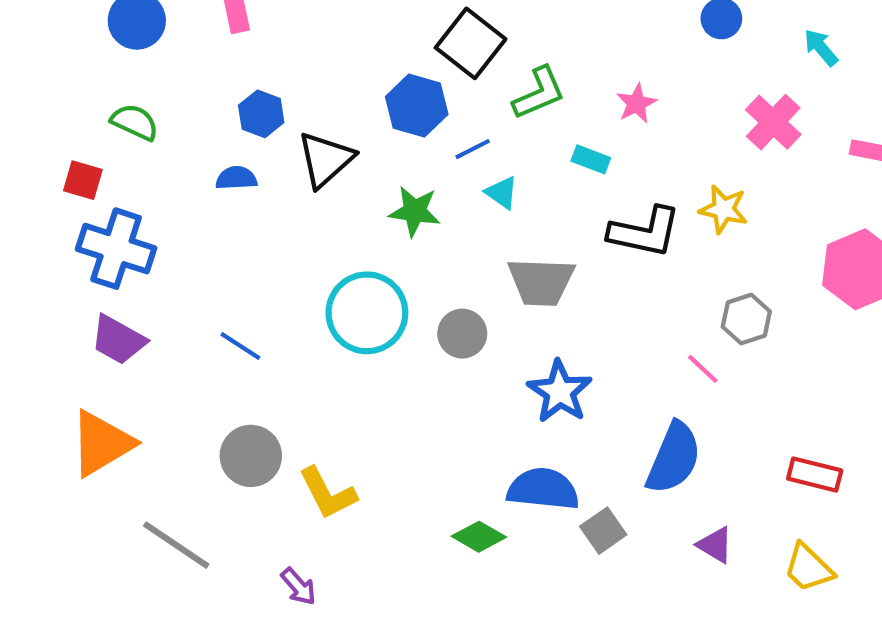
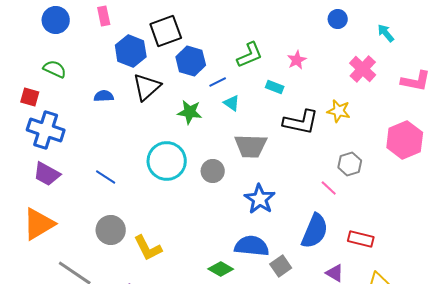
black square: (471, 43) -> (166, 31), moved, turned 32
blue hexagon: (261, 114) -> (131, 51), moved, size x1.4
red rectangle: (815, 475) -> (361, 239), moved

